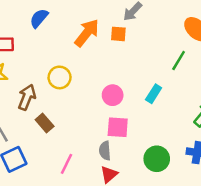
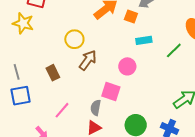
cyan rectangle: (154, 94) -> (144, 40), moved, turned 35
pink circle: (113, 95) -> (127, 66), moved
brown arrow: (27, 97) -> (88, 60), moved

